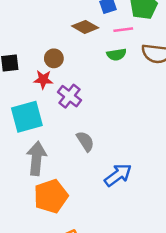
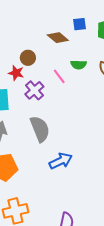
pink line: (123, 30) -> (59, 76), moved, turned 49
gray semicircle: (85, 141) -> (40, 129), size x1.5

